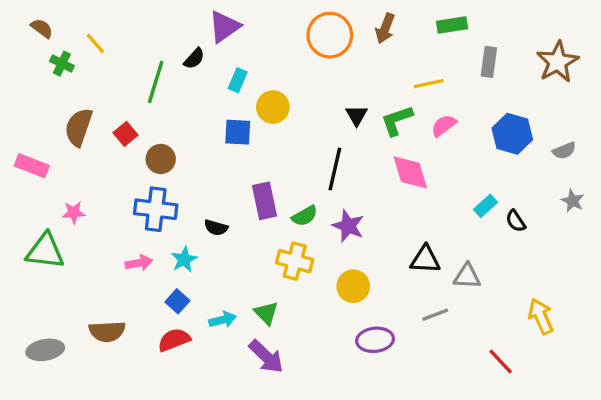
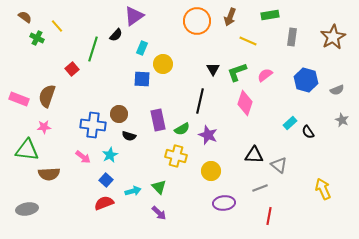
yellow line: (429, 84) -> (248, 41), moved, turned 36
brown semicircle: (79, 127) -> (47, 96), moved
red square: (126, 134) -> (72, 69), moved
brown circle: (161, 159) -> (119, 114), moved
pink diamond: (410, 172) -> (245, 103), turned 35
pink arrow: (139, 263) -> (83, 157), turned 49
gray triangle: (467, 276) -> (279, 165), turned 36
brown semicircle: (107, 331) -> (49, 174), moved
purple arrow: (266, 357) -> (159, 213), size x0.7
red line: (501, 362) -> (269, 216), moved, turned 54

